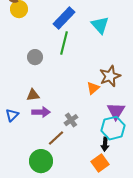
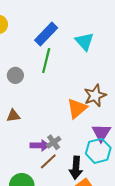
orange triangle: (93, 88) -> (77, 108), size x1.5
purple arrow: (41, 112) -> (40, 145), moved
brown line: (56, 138) -> (48, 161), moved
black arrow: (105, 144) -> (76, 168), moved, size x1.5

